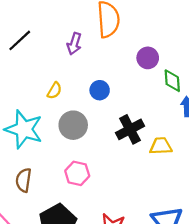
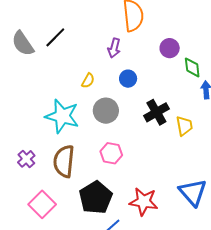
purple arrow: (74, 44) -> (114, 48), moved
yellow trapezoid: (161, 146) -> (184, 126), turned 85
brown semicircle: (24, 180) -> (64, 161), size x1.5

